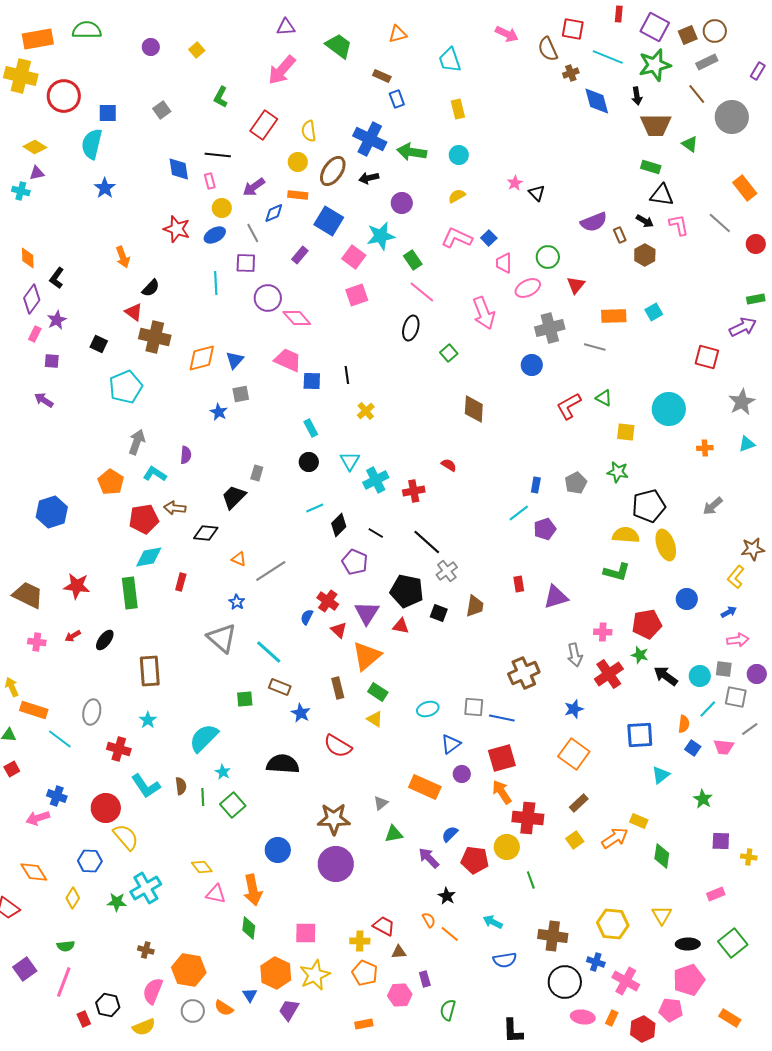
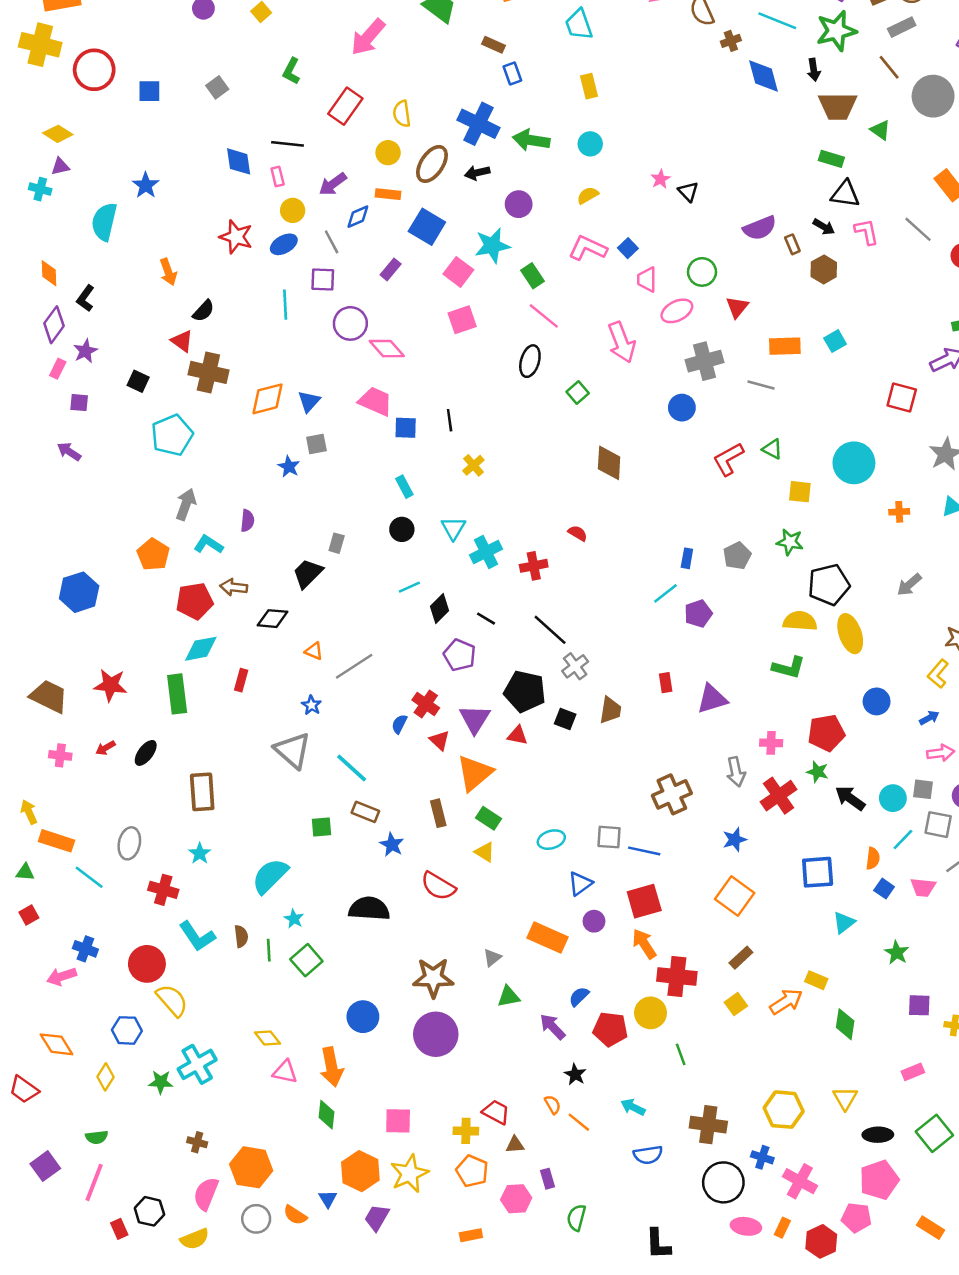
cyan semicircle: (92, 144) -> (104, 222), moved

